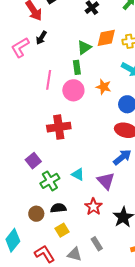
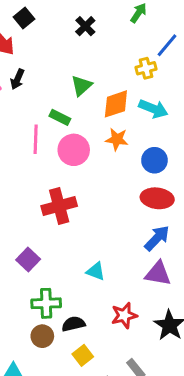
orange diamond: (106, 38) -> (116, 104), moved
green rectangle: (77, 67) -> (60, 117), moved, turned -48
green cross: (50, 181) -> (46, 303), moved, turned 36
purple triangle: (106, 181) -> (158, 273), moved, turned -30
red star: (93, 207) -> (124, 315), turned 30

